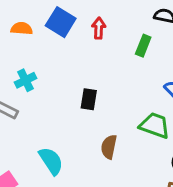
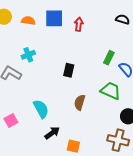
blue square: (61, 22) -> (54, 18), turned -36
green rectangle: (143, 46) -> (109, 58), moved

